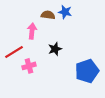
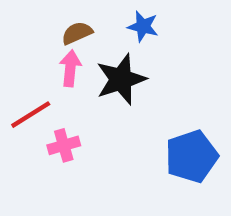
brown semicircle: (48, 15) -> (77, 33), moved, turned -32
black star: (55, 49) -> (121, 79), moved, size x1.6

